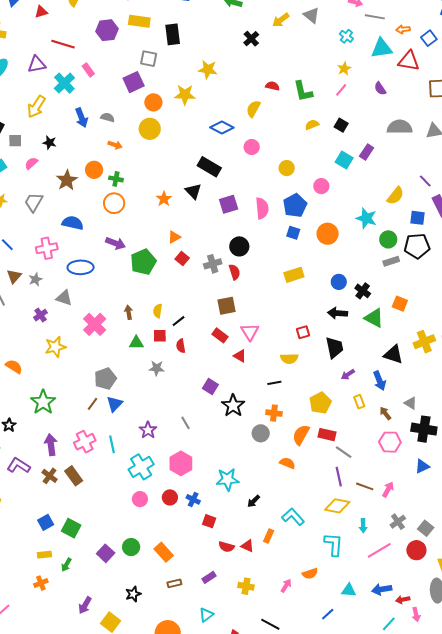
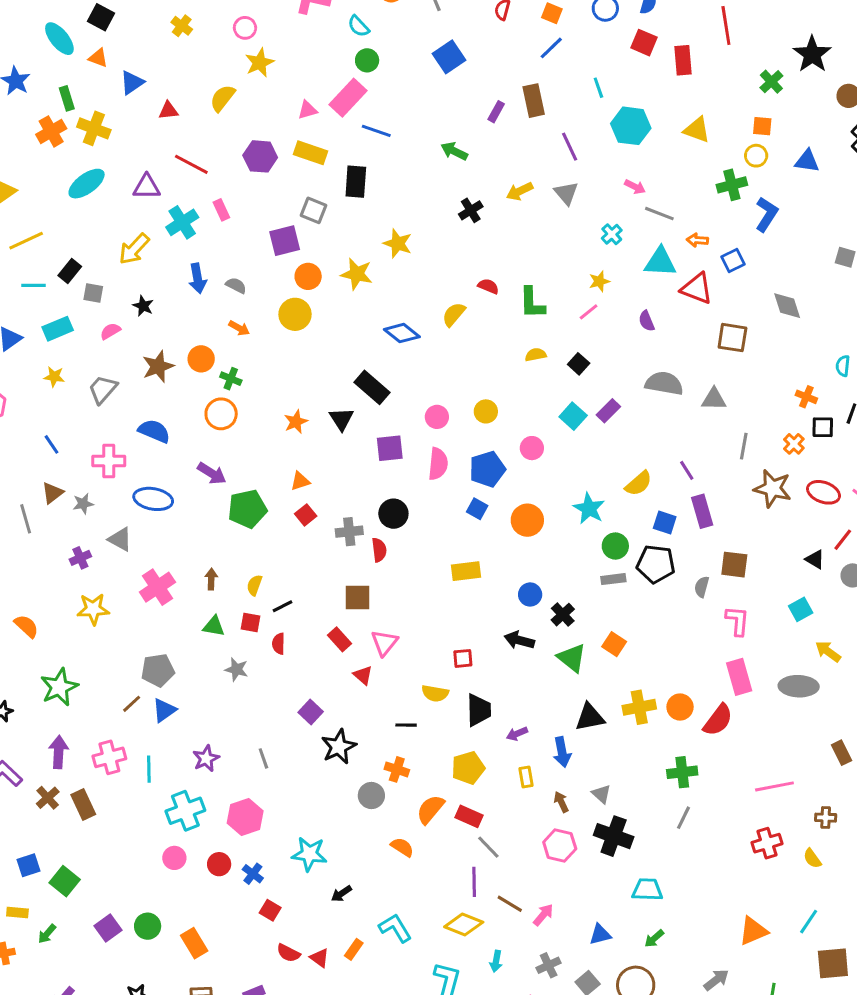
pink circle: (252, 147) -> (437, 417), moved
black trapezoid: (334, 348) -> (479, 710), moved
black triangle: (393, 354) -> (590, 717), turned -40
blue triangle: (422, 466) -> (600, 934), moved

